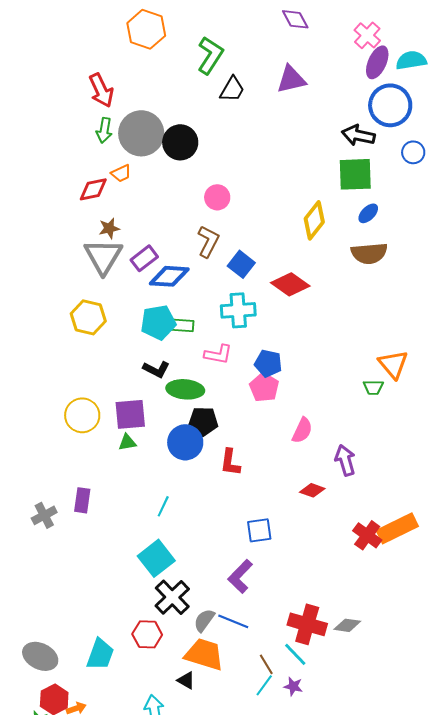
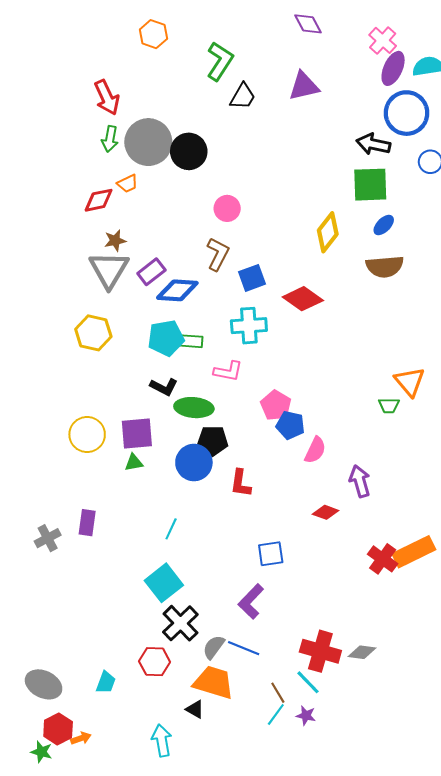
orange hexagon: (146, 29) -> (153, 34), size x0.7
blue square: (241, 264) -> (252, 278), turned 32
blue pentagon: (268, 363) -> (290, 425), moved
cyan trapezoid: (100, 654) -> (106, 682), size x0.7

